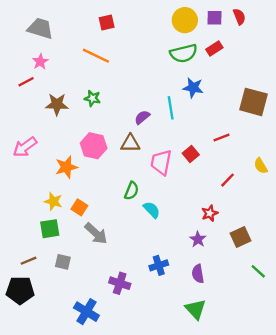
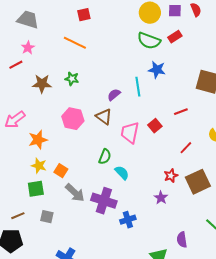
green semicircle: (184, 53) -> (149, 41), turned 35
brown triangle: (130, 143) -> (104, 117), turned 36
orange star: (66, 167) -> (38, 140), moved
brown square: (241, 237) -> (198, 182), moved, size x1.4
purple semicircle: (198, 274) -> (182, 240), moved
purple cross: (120, 283) -> (104, 201), moved, size x1.4

